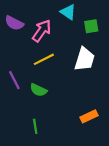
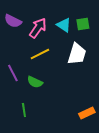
cyan triangle: (68, 12) -> (64, 25), moved
orange rectangle: (89, 116) -> (87, 113), moved
green line: (35, 126) -> (24, 110), moved

